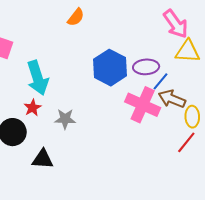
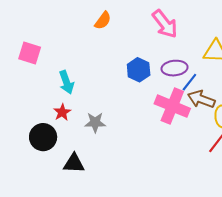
pink arrow: (176, 24) -> (165, 24), moved
blue hexagon: (110, 68) -> (139, 70), size x0.7
cyan arrow: (38, 78) -> (66, 82), size x0.7

